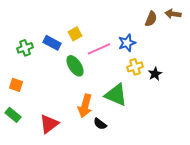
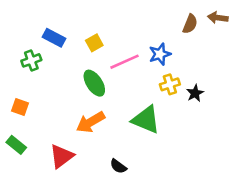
blue rectangle: (52, 43) -> (54, 38), moved
orange arrow: (85, 106) -> (91, 122), moved, turned 45
black semicircle: (100, 124) -> (118, 166), moved

